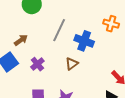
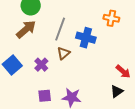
brown arrow: (21, 40) -> (26, 29), moved, size x1.5
brown triangle: (72, 64) -> (64, 53), moved

